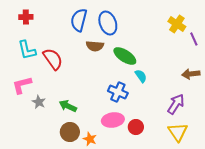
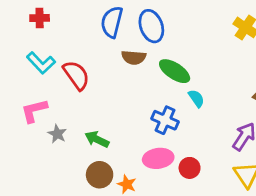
cyan L-shape: (27, 50) -> (41, 63), turned -30

